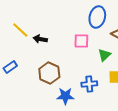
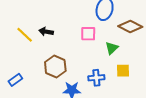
yellow line: (20, 30) -> (25, 35), moved
blue rectangle: (10, 67) -> (15, 80), moved

